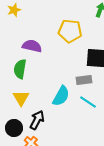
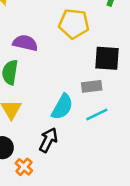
cyan line: (88, 102) -> (97, 114), turned -60
black arrow: (37, 120) -> (48, 140), moved

